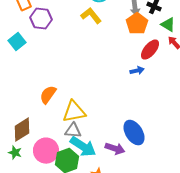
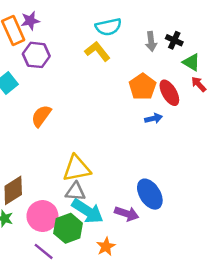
orange pentagon: (137, 24) -> (143, 87), moved
red ellipse: (150, 50) -> (169, 93), turned -70
orange semicircle: (48, 95) -> (41, 116), moved

